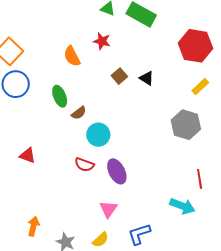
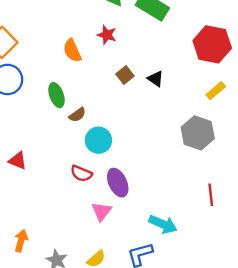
cyan arrow: (182, 206) -> (163, 224), moved
pink triangle: (108, 209) -> (102, 211), moved

